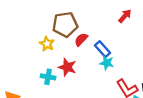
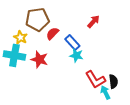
red arrow: (125, 16) -> (93, 21), moved
cyan cross: (48, 77) -> (14, 55), moved, size x1.5

